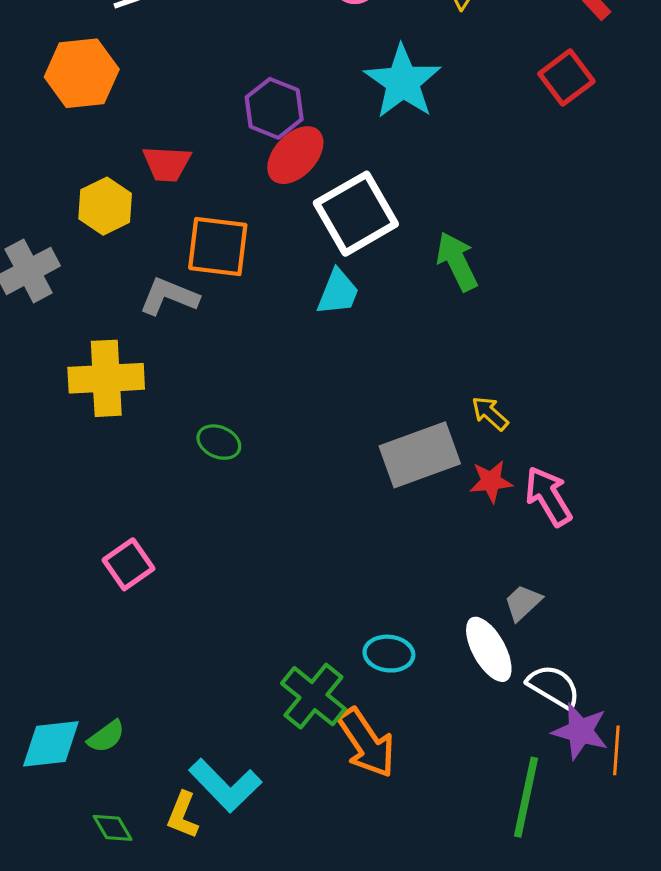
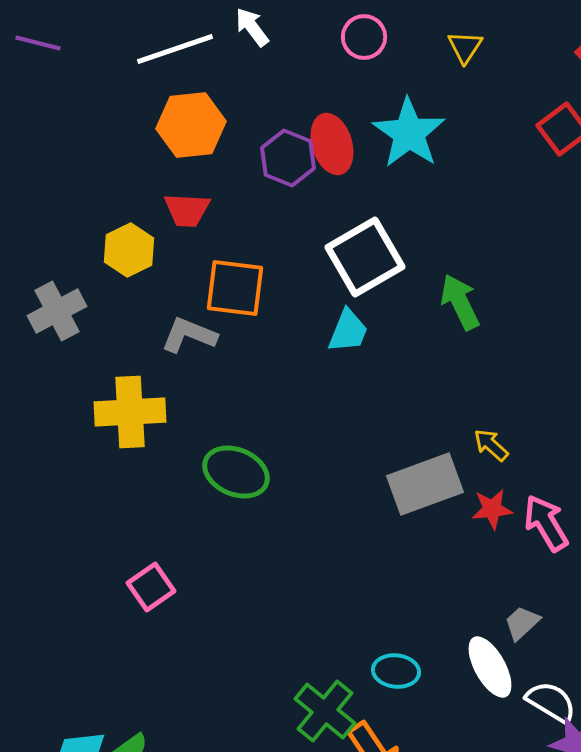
orange hexagon: (82, 73) -> (191, 125), moved
red ellipse: (295, 155) -> (332, 144), moved, turned -60
green ellipse: (219, 442) -> (236, 472), size x1.6

